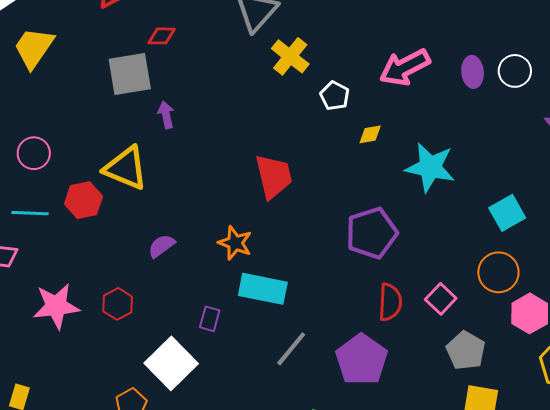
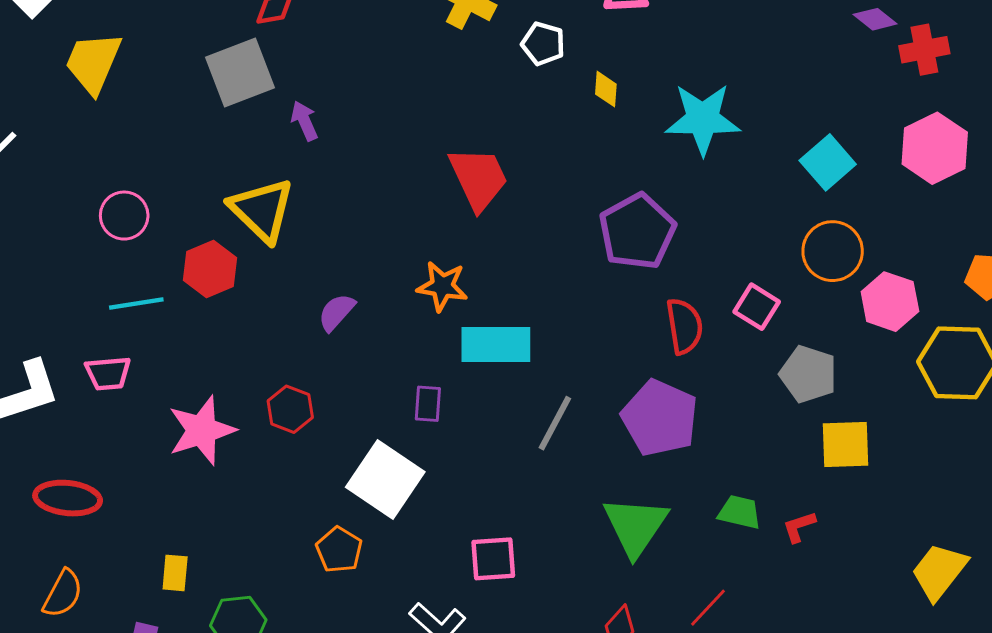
yellow diamond: (370, 134) -> (606, 89), turned -65
yellow triangle: (126, 168) -> (262, 210), turned 33

